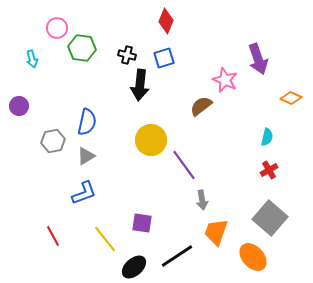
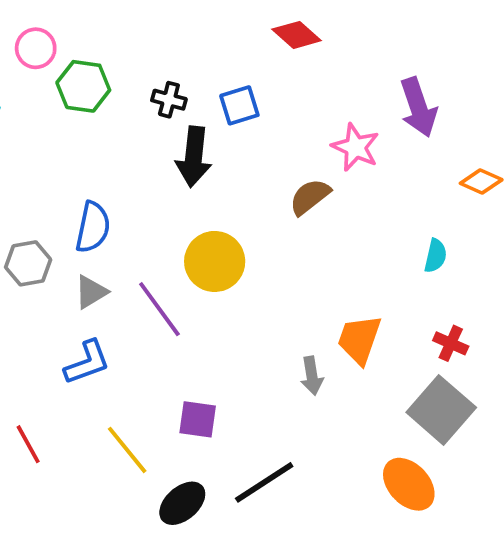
red diamond: (166, 21) -> (297, 35), moved, turned -70
purple line: (184, 165) -> (159, 309), moved
red cross: (269, 170) -> (451, 343), moved, turned -36
orange trapezoid: (216, 232) -> (359, 340), moved

